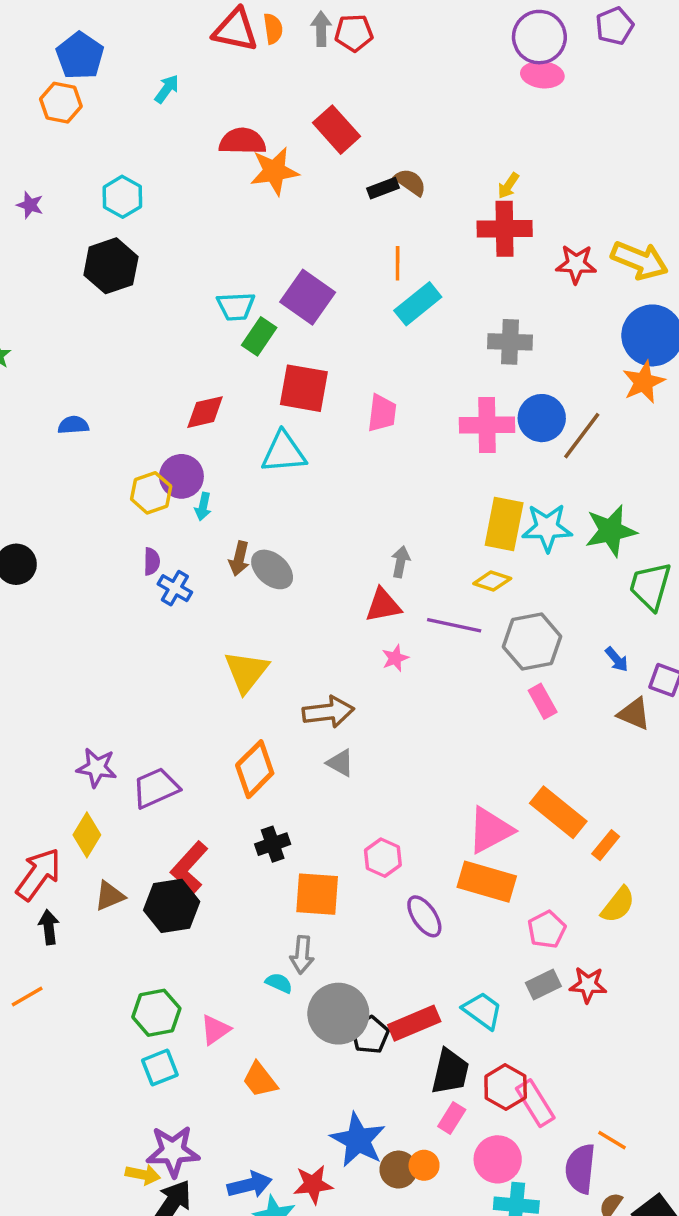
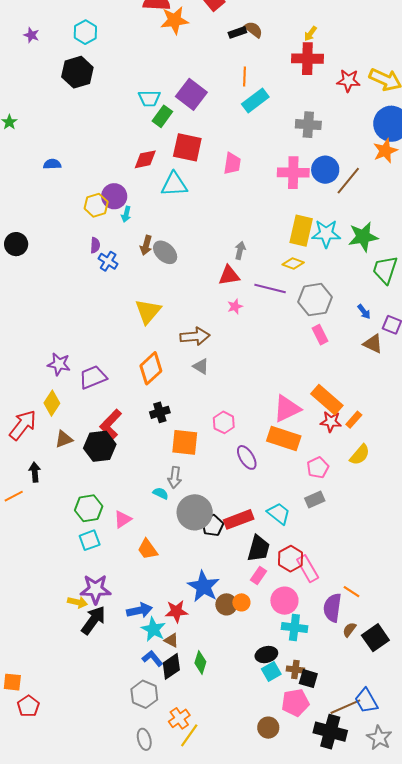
red diamond: (205, 412) -> (145, 159), moved
black arrow: (49, 927) -> (35, 472), moved
red star: (588, 985) -> (331, 422), moved

